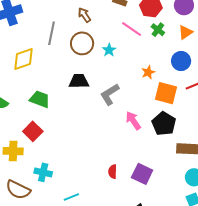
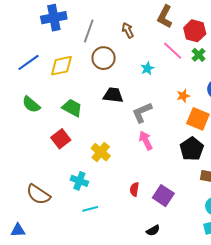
gray line: (51, 33) -> (89, 31), moved
brown circle: (82, 43) -> (104, 58), moved
pink arrow: (133, 121) -> (146, 140), moved
yellow cross: (13, 151) -> (101, 152), moved, turned 30
cyan cross: (43, 172) -> (79, 181), moved

